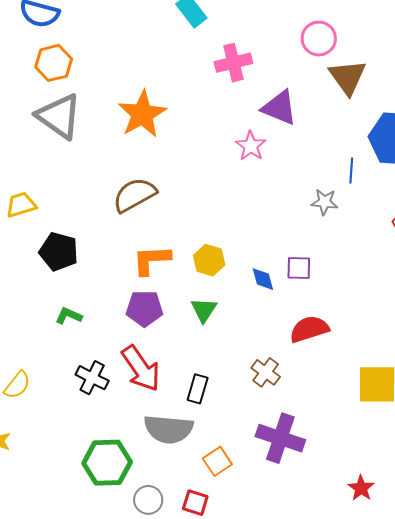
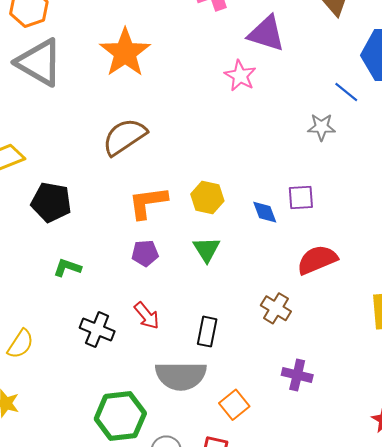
blue line: (351, 171) -> (346, 92), turned -50
purple pentagon: (144, 308) -> (145, 253), size x0.7
red arrow: (141, 369) -> (147, 316), size x0.6
purple cross: (280, 438) -> (297, 375), size x0.6

